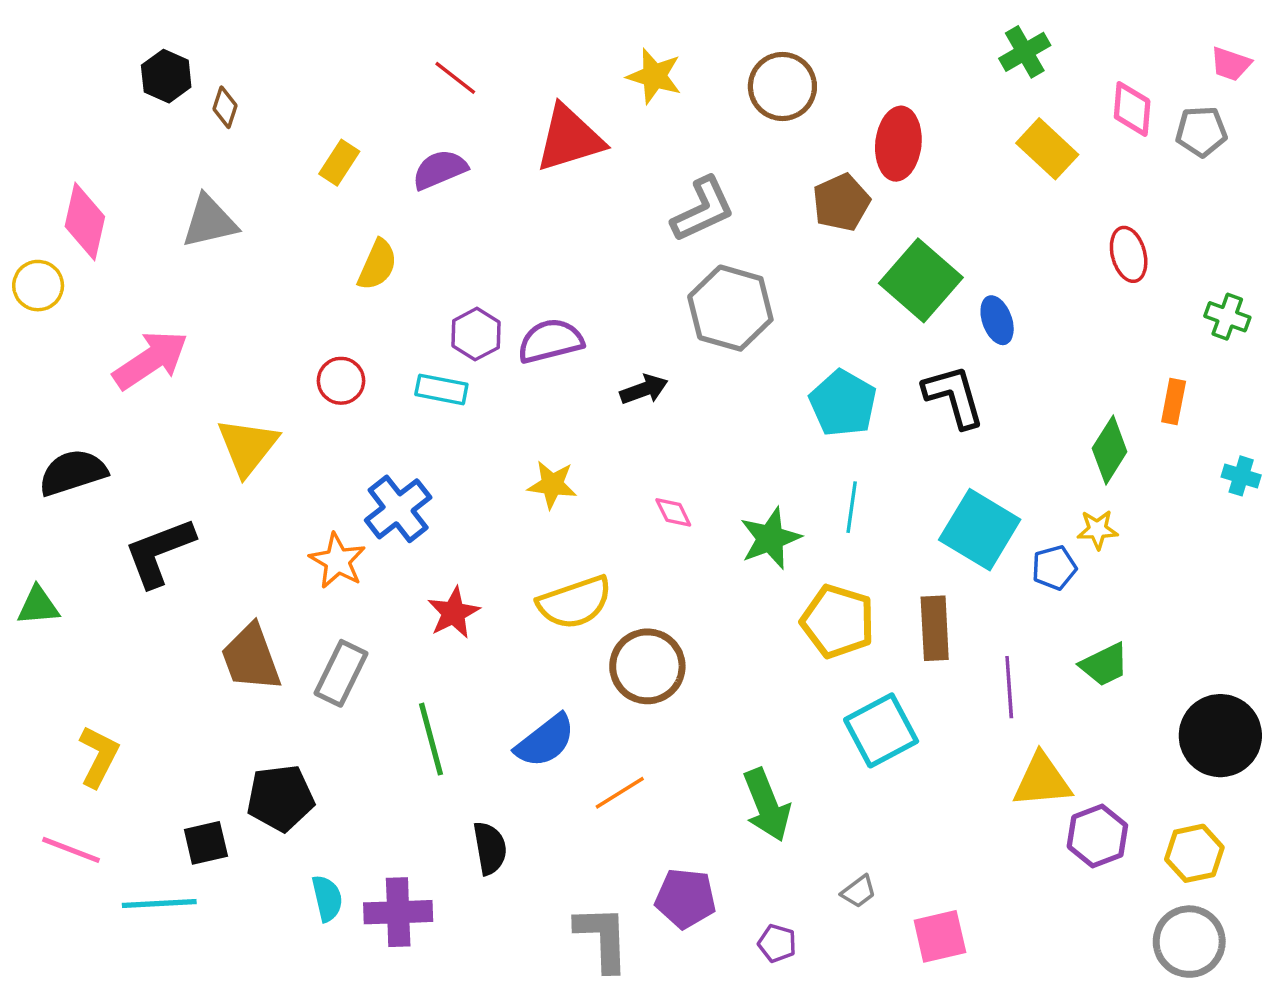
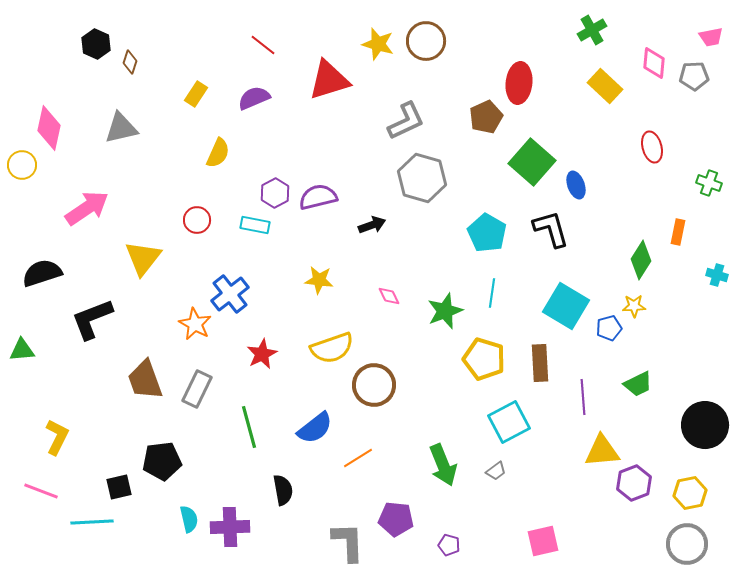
pink trapezoid: (1231, 64) -> (711, 37), turned -30
brown circle: (782, 86) -> (426, 41), moved
gray trapezoid: (859, 891) -> (496, 471), moved

